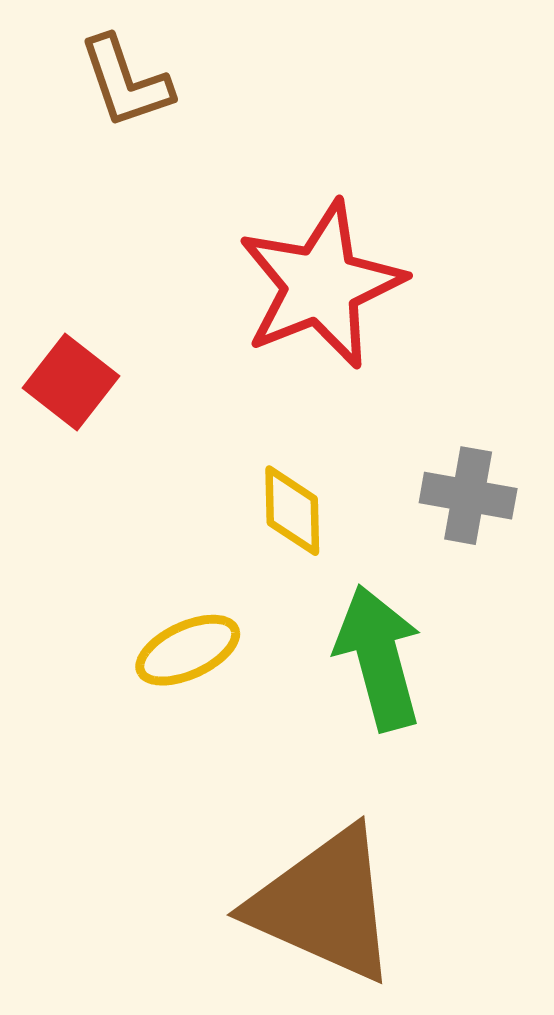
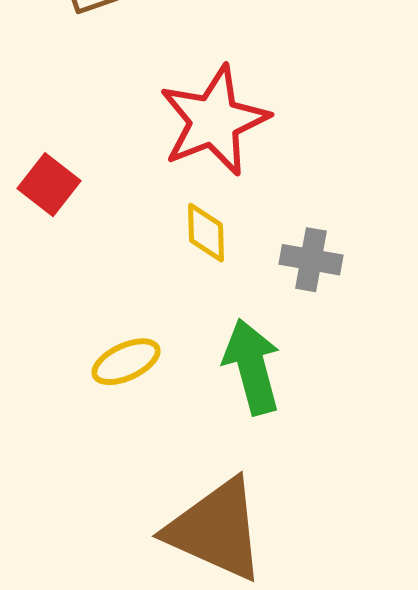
yellow diamond: (292, 511) -> (206, 233), moved

